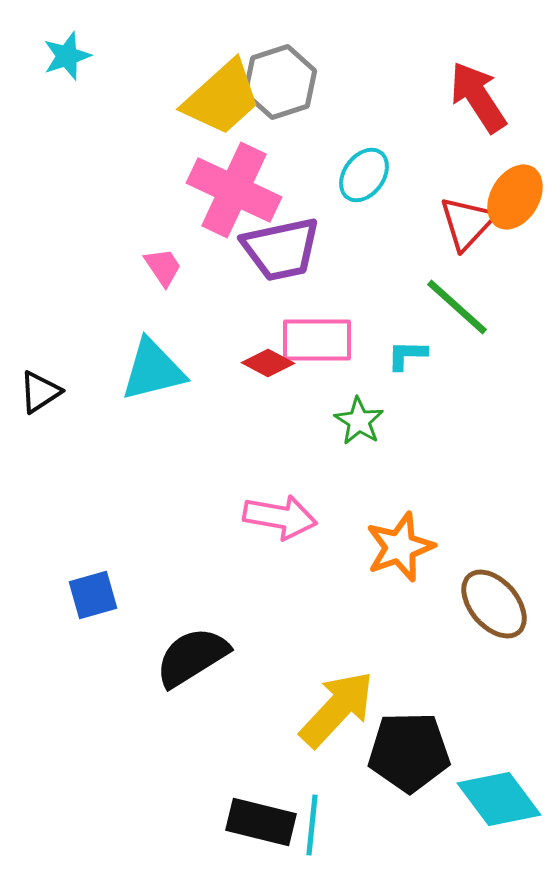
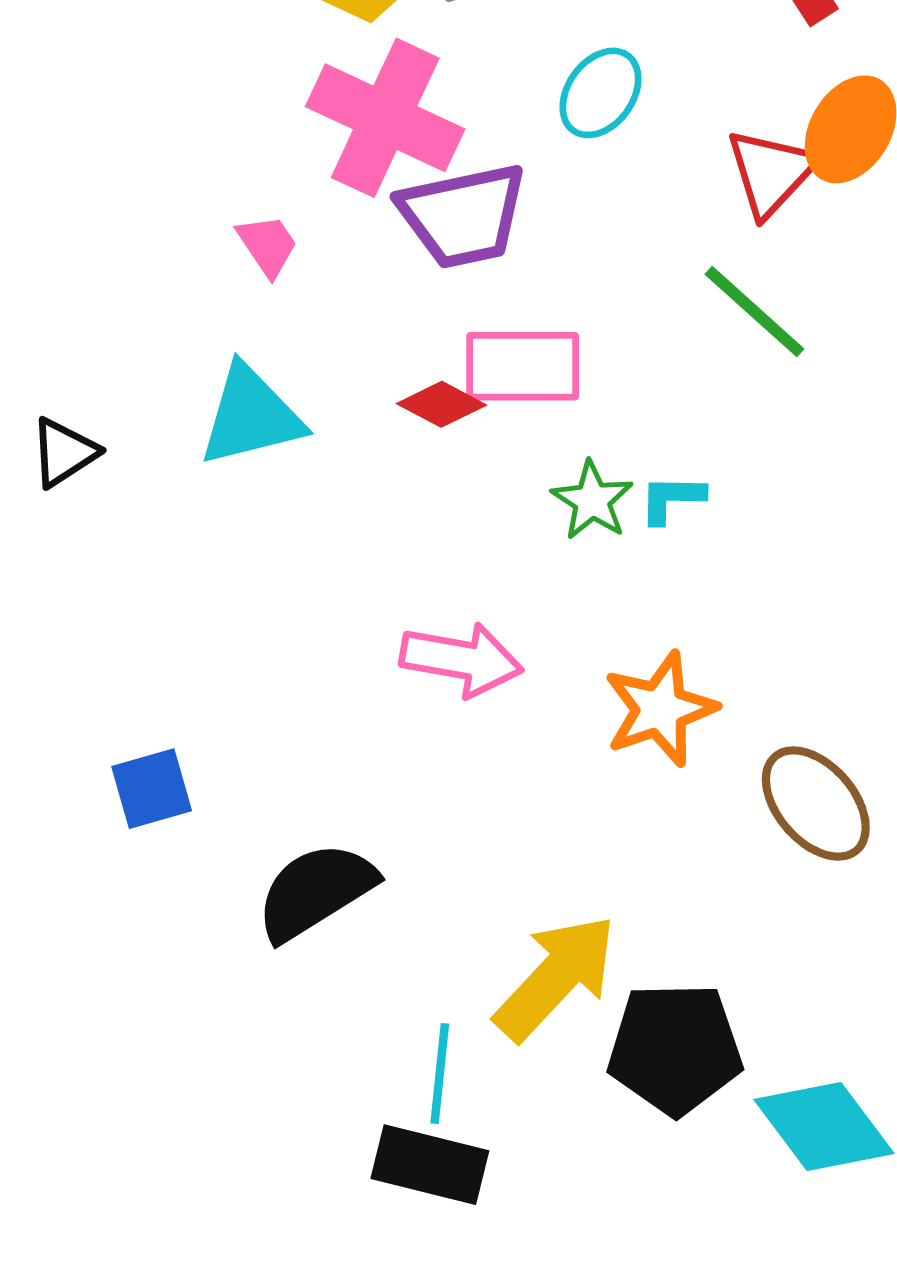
cyan L-shape: (407, 355) -> (672, 499), moved
cyan line: (312, 825) -> (440, 1073), moved

